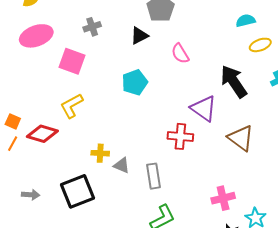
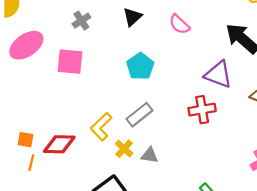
yellow L-shape: (72, 106) -> (101, 127), moved
yellow cross: (100, 153) -> (124, 149), turned -36
gray rectangle: (153, 176) -> (139, 115), moved, turned 75

